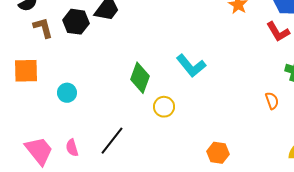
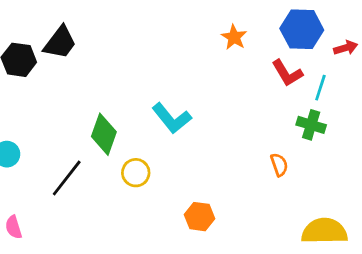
black line: (112, 141) -> (67, 178), moved
orange hexagon: (218, 153) -> (200, 217), moved

